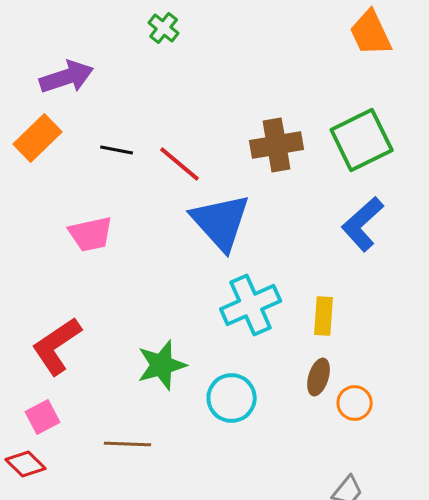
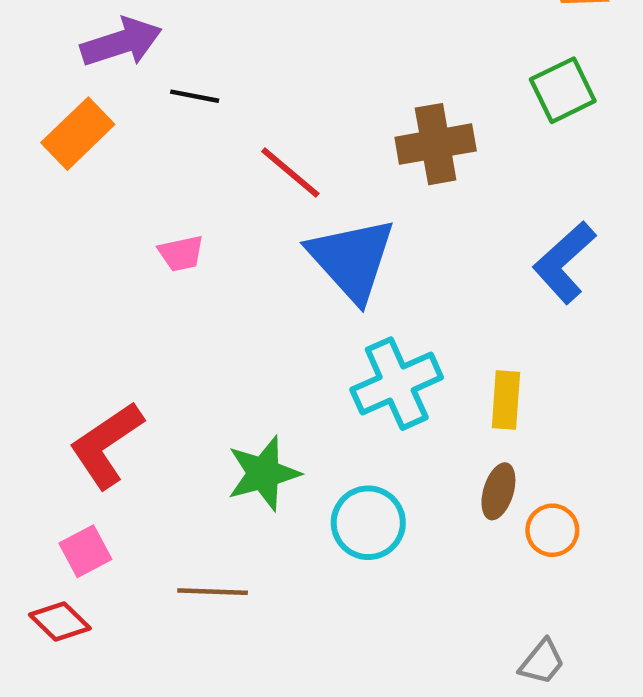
green square: (362, 140) -> (563, 90), moved, size x0.7
black line: (117, 150) -> (195, 96), moved
pink trapezoid: (91, 234) -> (181, 253), moved, size x0.7

